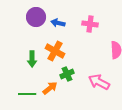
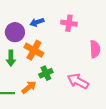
purple circle: (36, 17) -> (15, 32), moved
blue arrow: (58, 23) -> (37, 22), turned -32

